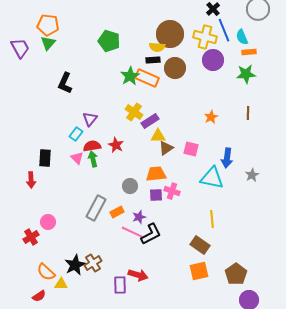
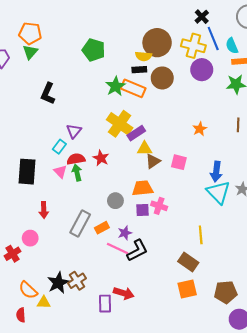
yellow cross: (134, 112) -> (120, 124), size x1.4
black rectangle: (45, 158) -> (27, 172), size x1.4
cyan triangle: (212, 178) -> (218, 192), moved, turned 35
red arrow: (31, 180) -> (44, 210), moved
brown pentagon: (236, 274) -> (226, 292), turned 30
red semicircle: (39, 296) -> (21, 315), turned 120

